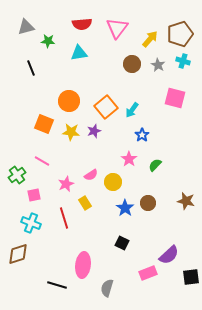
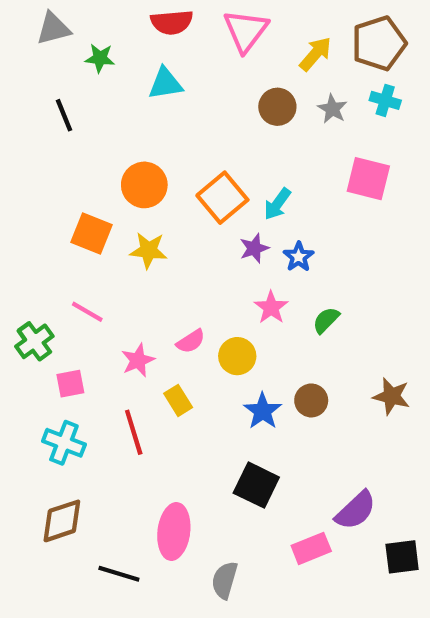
purple star: (94, 131) -> (254, 248), moved
black square: (122, 243) -> (256, 485), size x1.5
brown diamond: (18, 254) -> (62, 521), moved

